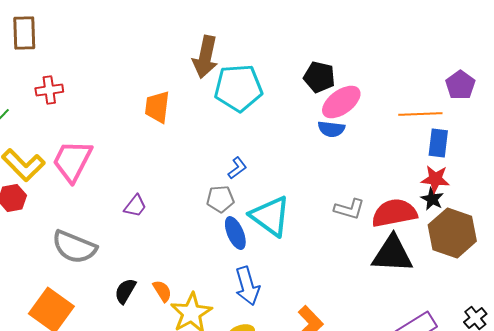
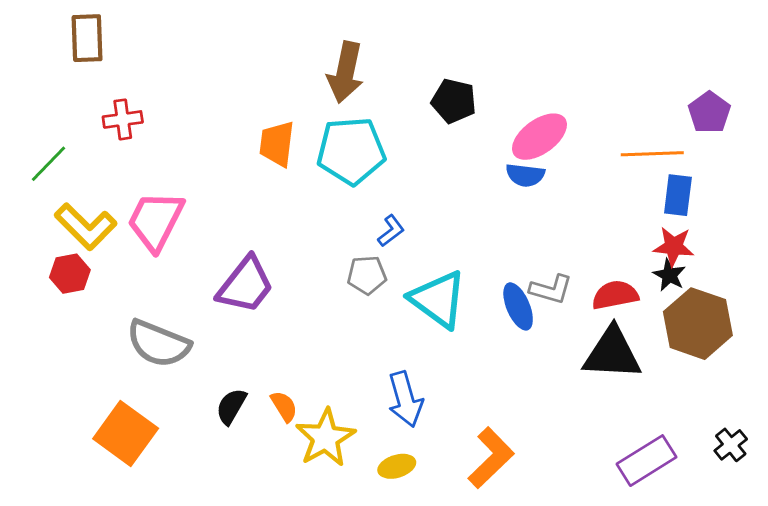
black pentagon: (319, 77) -> (454, 101), moved
cyan pentagon: (238, 88) -> (351, 151), moved
purple trapezoid: (135, 206) -> (245, 285), size x1.8
red semicircle: (394, 213) -> (615, 295), size x0.7
blue ellipse: (235, 233) -> (518, 306), moved

